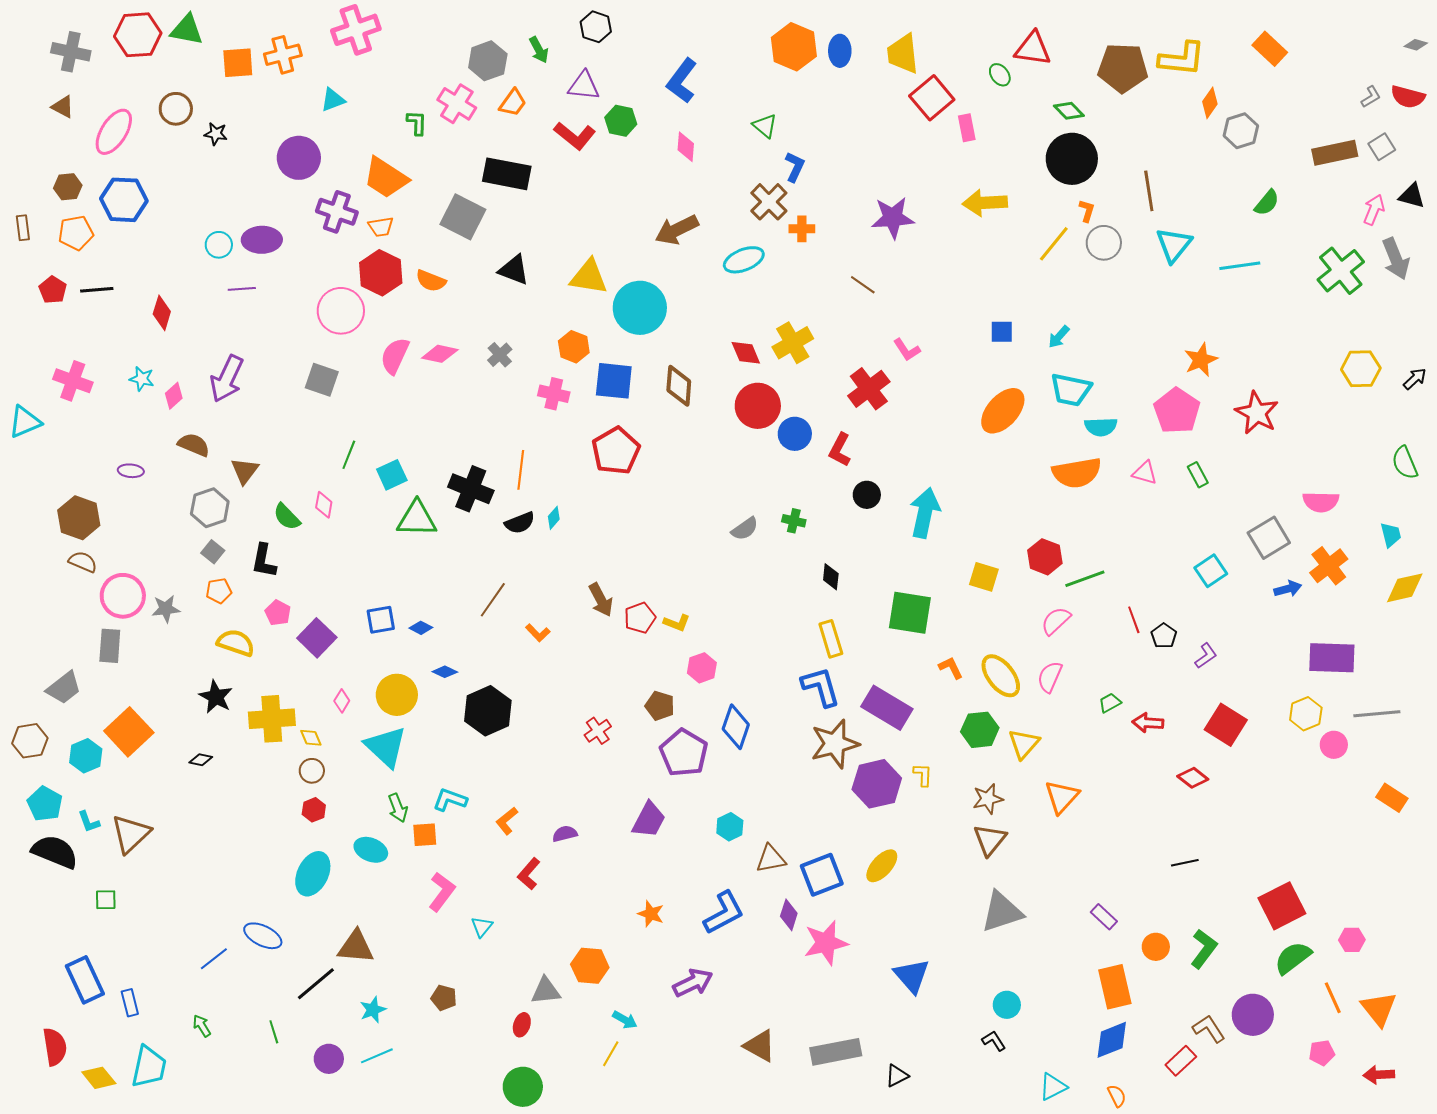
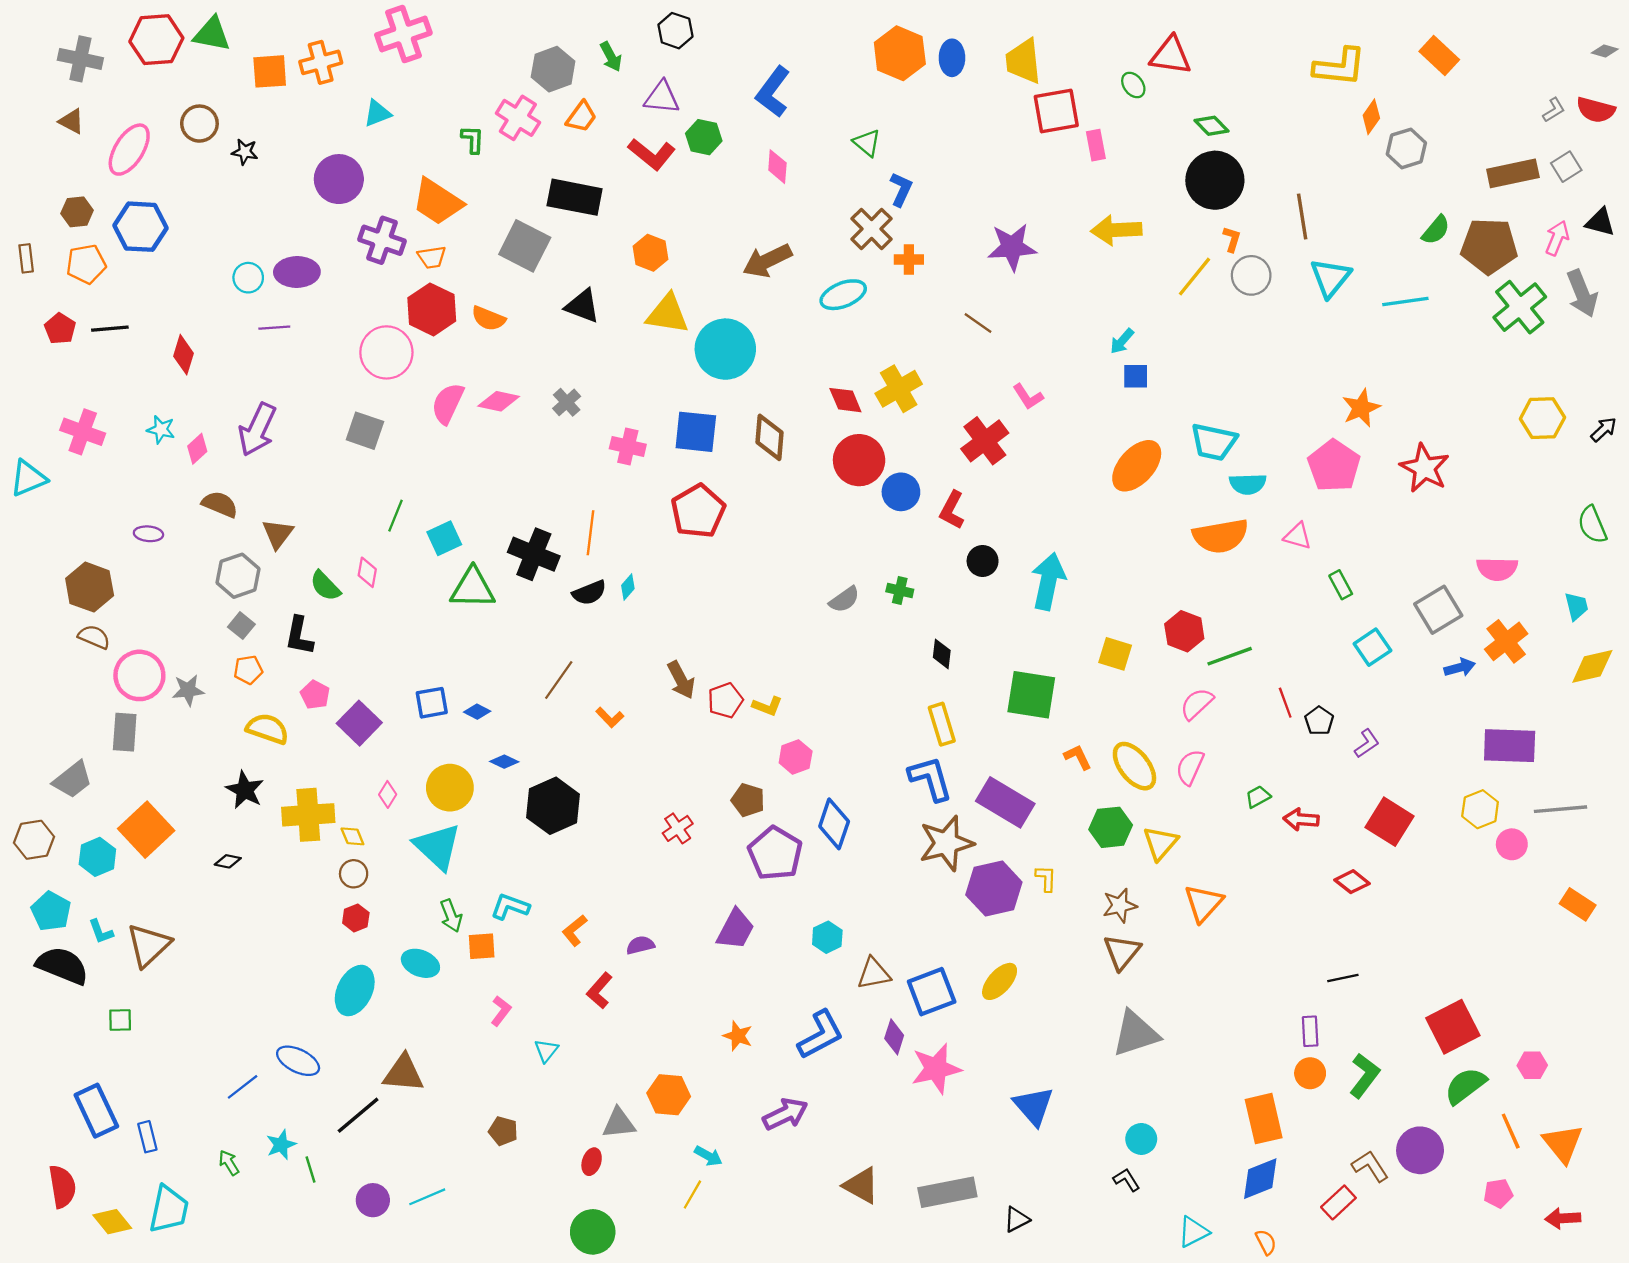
brown pentagon: (1123, 68) -> (1489, 246), moved
red square: (932, 98) -> (1056, 111), turned 30
cyan arrow: (1059, 337) -> (1122, 341), moved
orange hexagon: (574, 347) -> (651, 253), moved
green rectangle: (1198, 475) -> (1341, 585), moved
pink L-shape: (442, 892) -> (501, 1011), size x0.7
purple rectangle: (1104, 917) -> (1310, 1031), moved, turned 44
cyan star: (373, 1010) -> (281, 1145), moved

